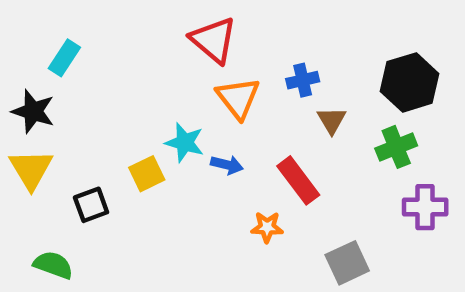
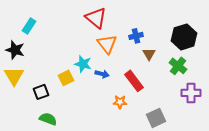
green cross: (396, 147) -> (178, 66), turned -30
green semicircle: (53, 265) -> (48, 119), moved

